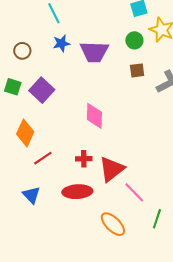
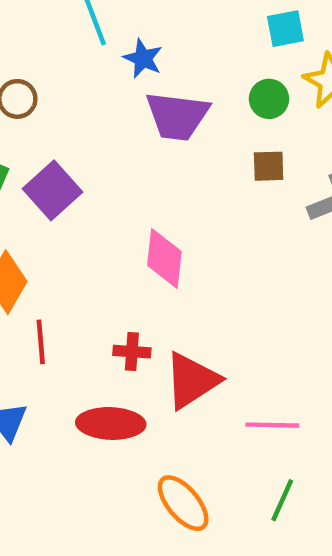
blue star: (61, 43) -> (143, 58), moved, turned 30
red line: (43, 158) -> (41, 342), turned -66
pink line: (134, 192) -> (272, 425), moved, turned -50

